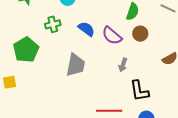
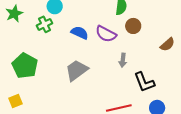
green cross: (53, 24) -> (45, 24), moved
gray trapezoid: (76, 65) -> (77, 70), turned -125

